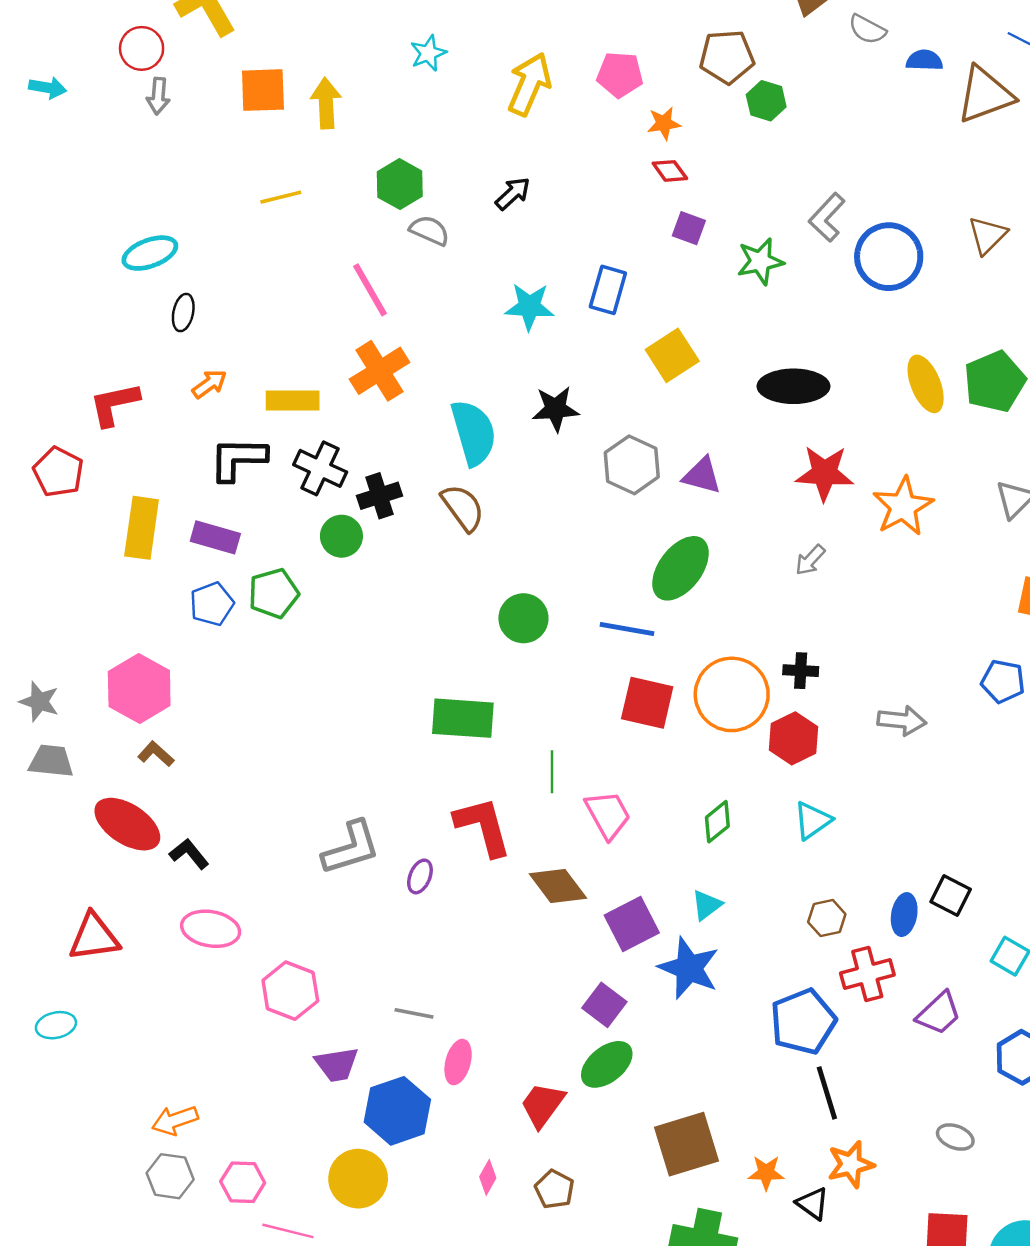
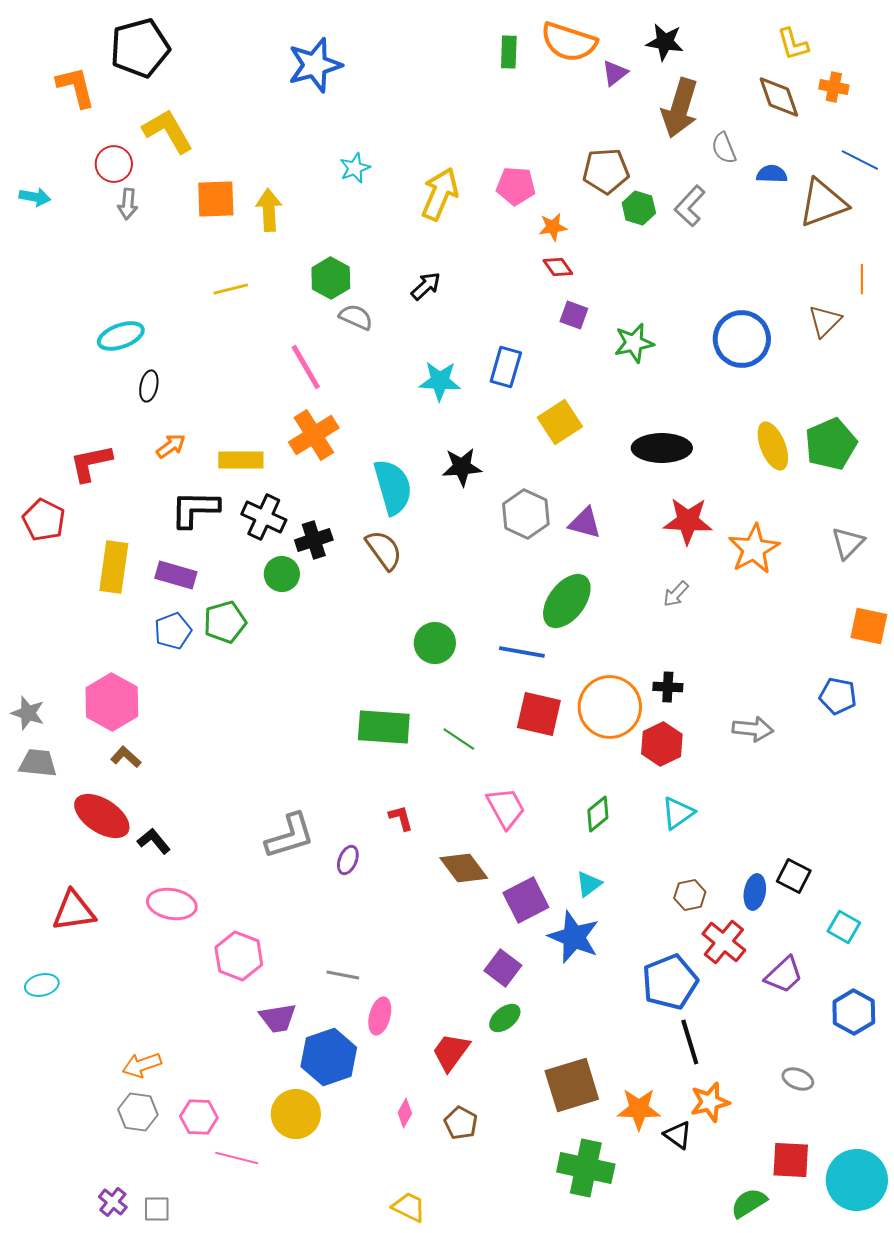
gray semicircle: (867, 29) -> (724, 148), turned 40
gray L-shape: (827, 217) -> (690, 206), moved
green line: (552, 772) -> (459, 739), moved, turned -56
red L-shape: (483, 826) -> (401, 818), size x0.5
red cross: (867, 974) -> (724, 942), turned -36
green ellipse: (607, 1064) -> (505, 1018), size x0.7
orange star: (766, 1173) -> (639, 1109), size x1.4

